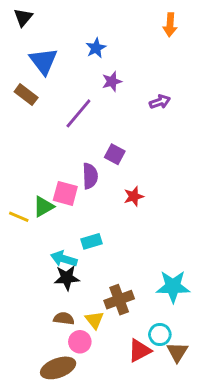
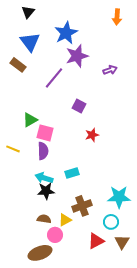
black triangle: (23, 17) -> (28, 12), moved
blue star: (96, 48) -> (66, 33), size x1.6
purple star: (112, 81) -> (77, 56), size x1.6
purple semicircle: (90, 176) -> (43, 151), moved
green triangle: (44, 207) -> (30, 120), moved
cyan rectangle: (92, 241) -> (72, 173), moved
yellow triangle: (94, 320) -> (65, 220), turned 40
cyan circle: (160, 335) -> (111, 222), moved

